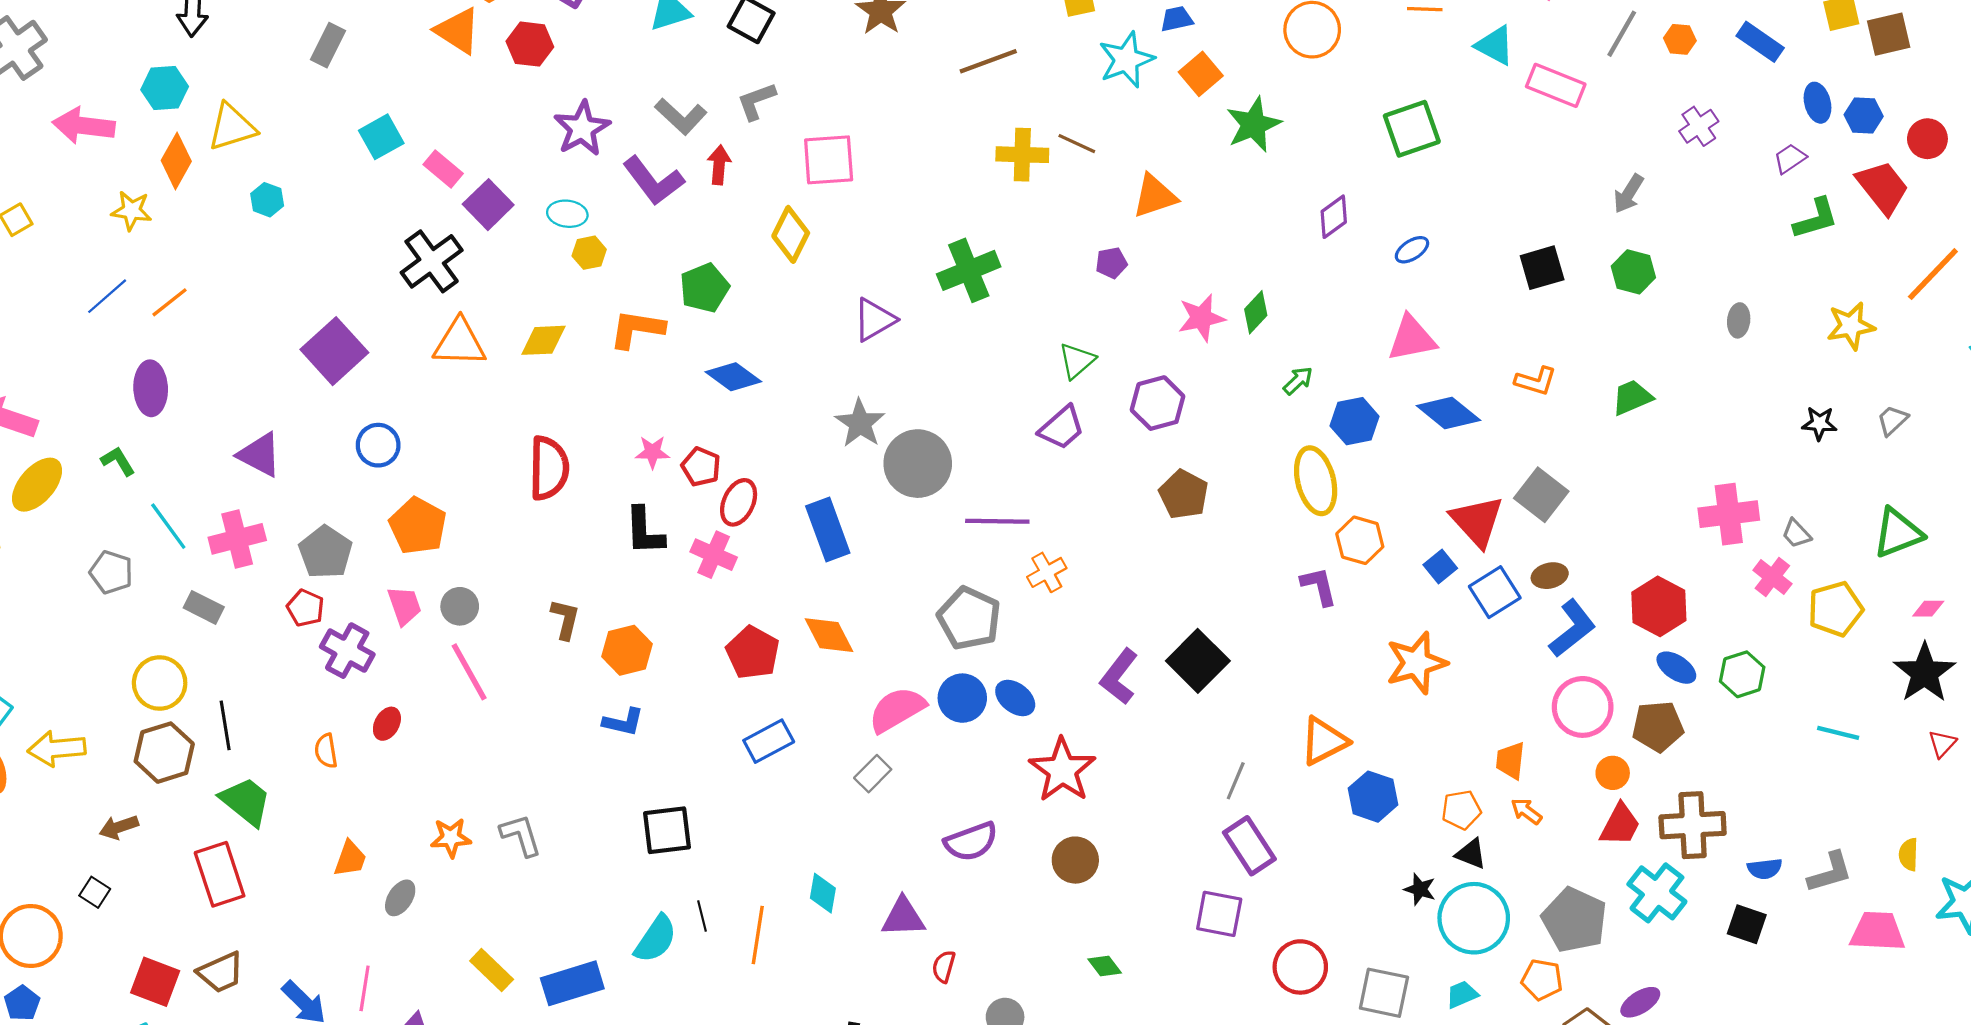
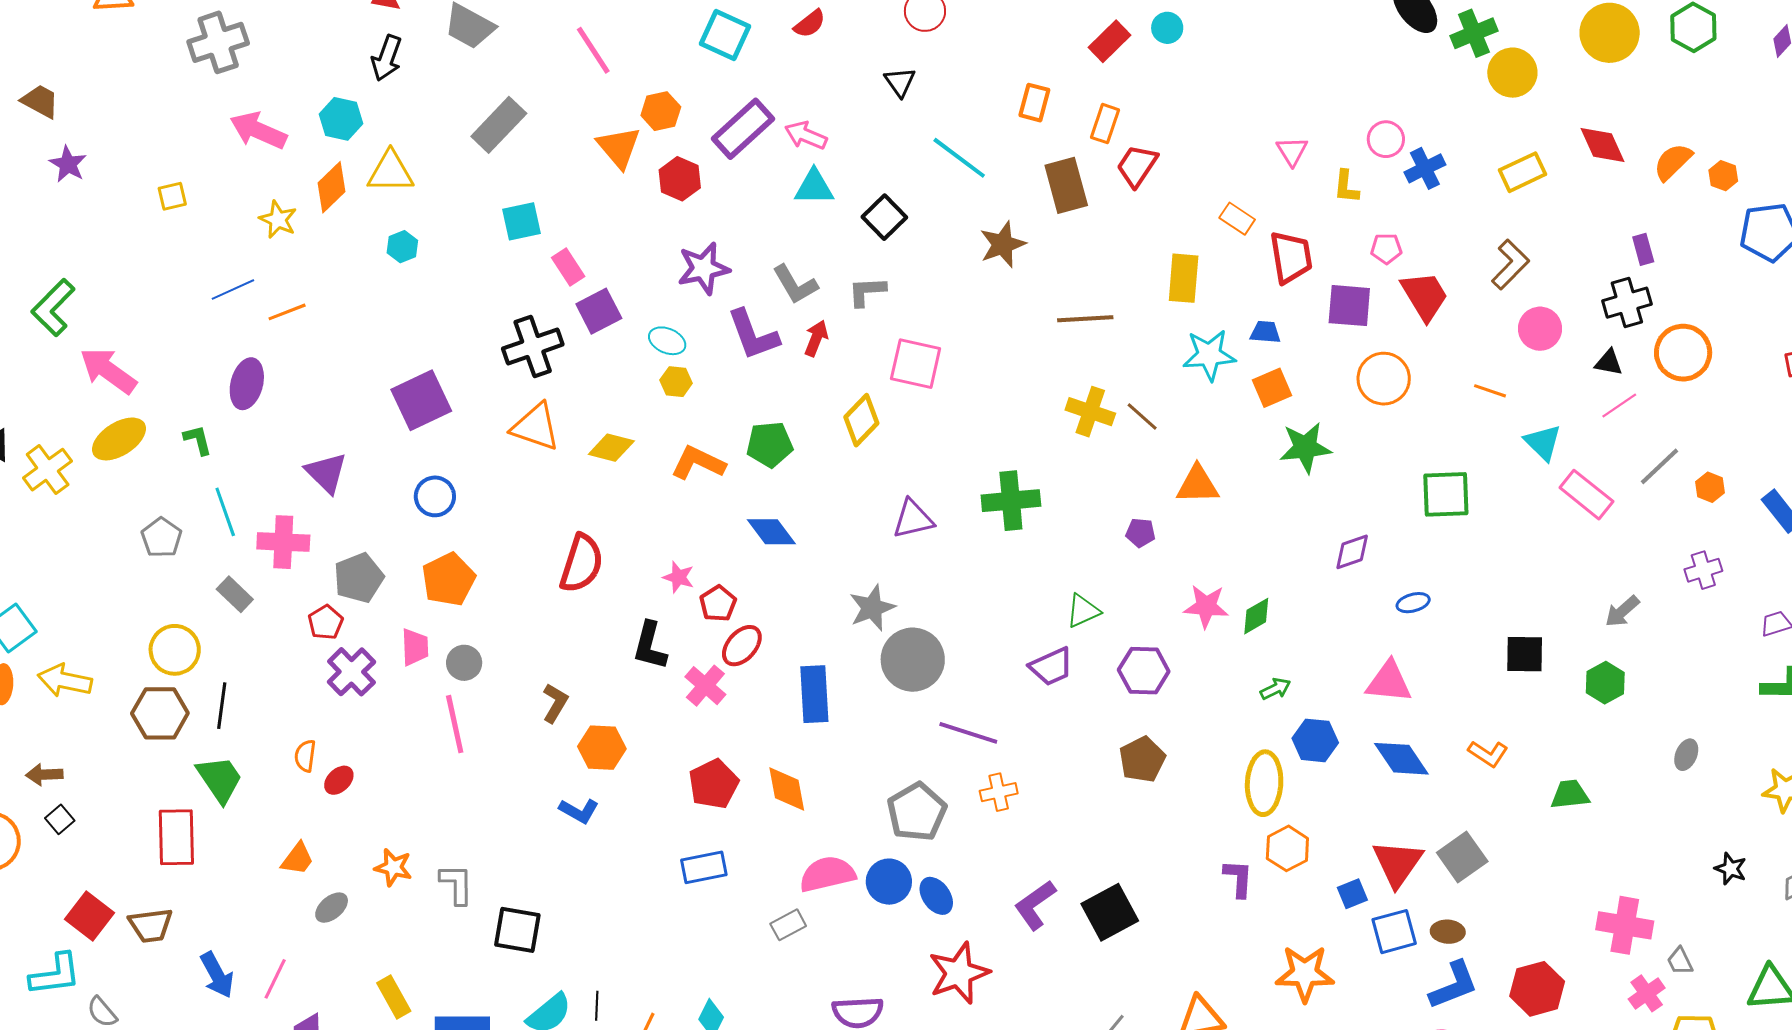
gray rectangle: (328, 45) -> (499, 125), size x1.4
red ellipse: (387, 724) -> (339, 780), moved
brown arrow: (119, 827) -> (44, 775), moved
black square: (667, 830) -> (517, 930), moved

